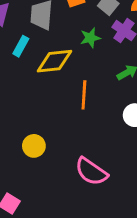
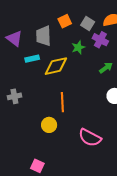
cyan rectangle: (21, 46) -> (32, 59), turned 56
orange line: (84, 95) -> (62, 102), moved

